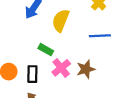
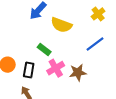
yellow semicircle: (61, 20) -> (61, 25), turned -100
blue line: (100, 36) -> (95, 44), turned -42

